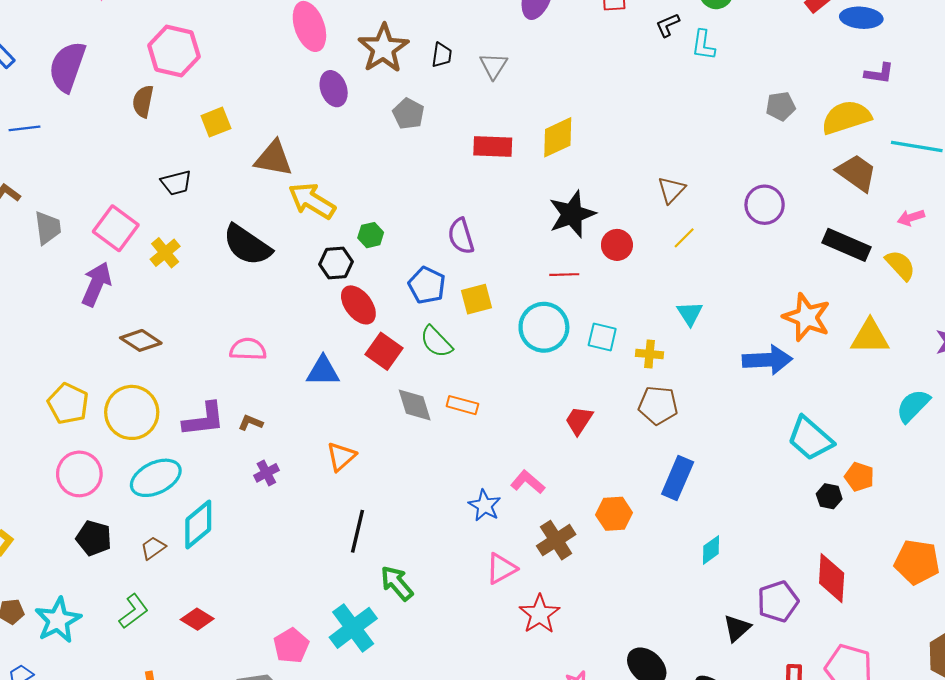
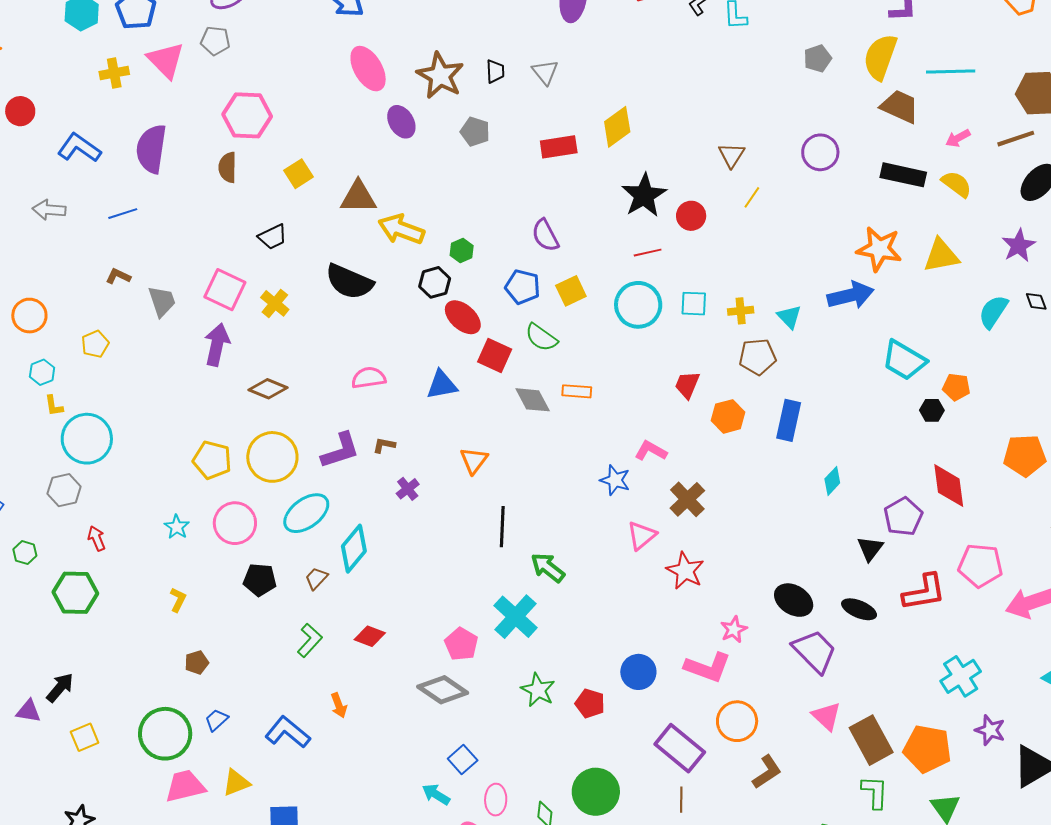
yellow semicircle: (846, 117) -> (880, 57), turned -42
cyan triangle: (690, 314) -> (789, 317), moved
orange hexagon: (614, 514) -> (728, 416), moved
cyan star: (58, 620) -> (177, 527), moved, size x0.6

